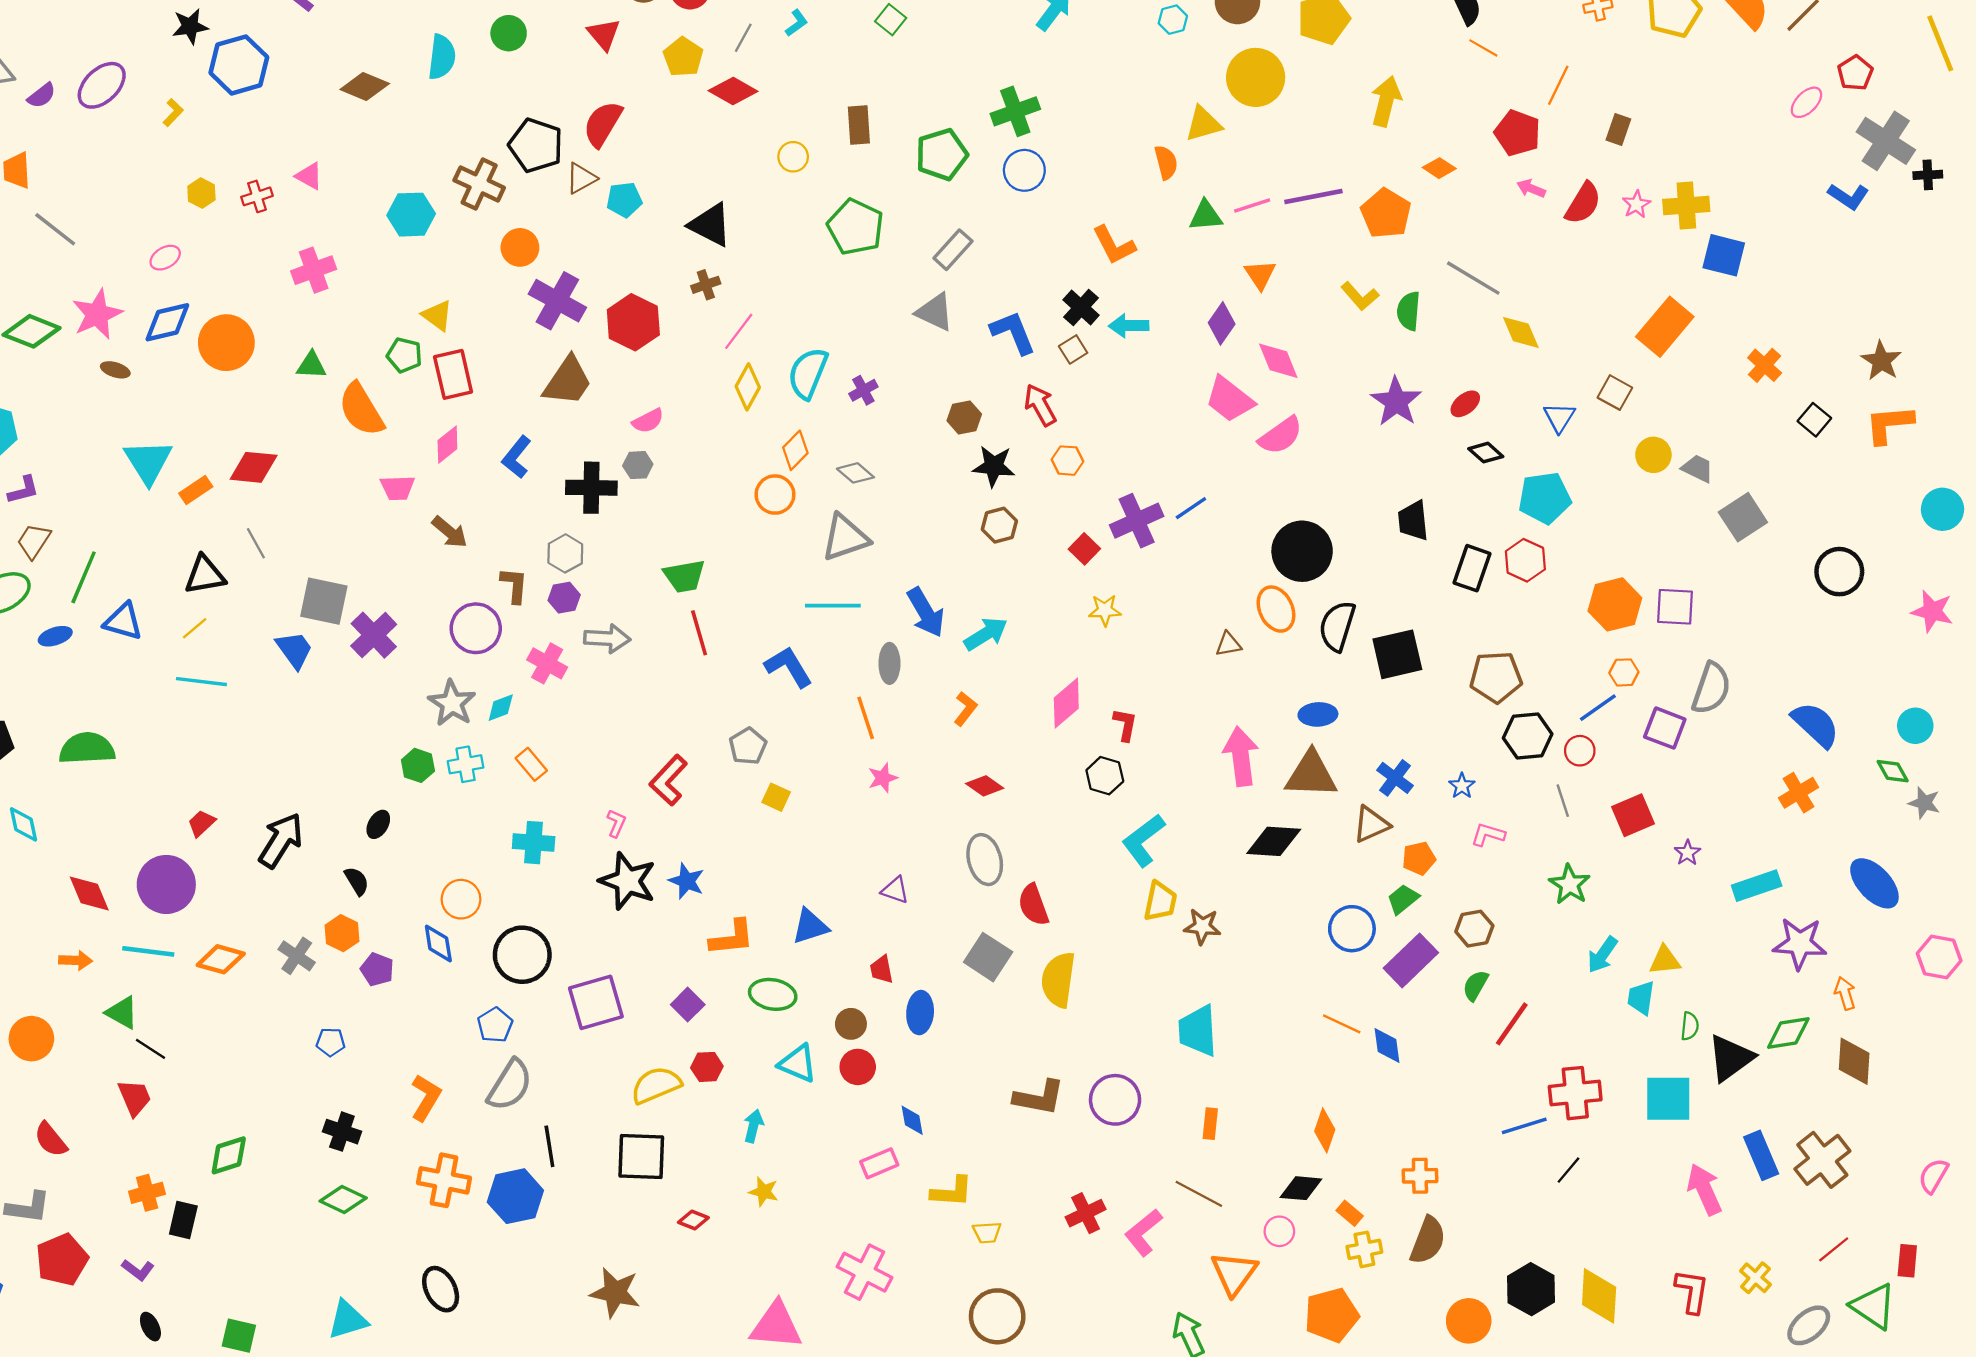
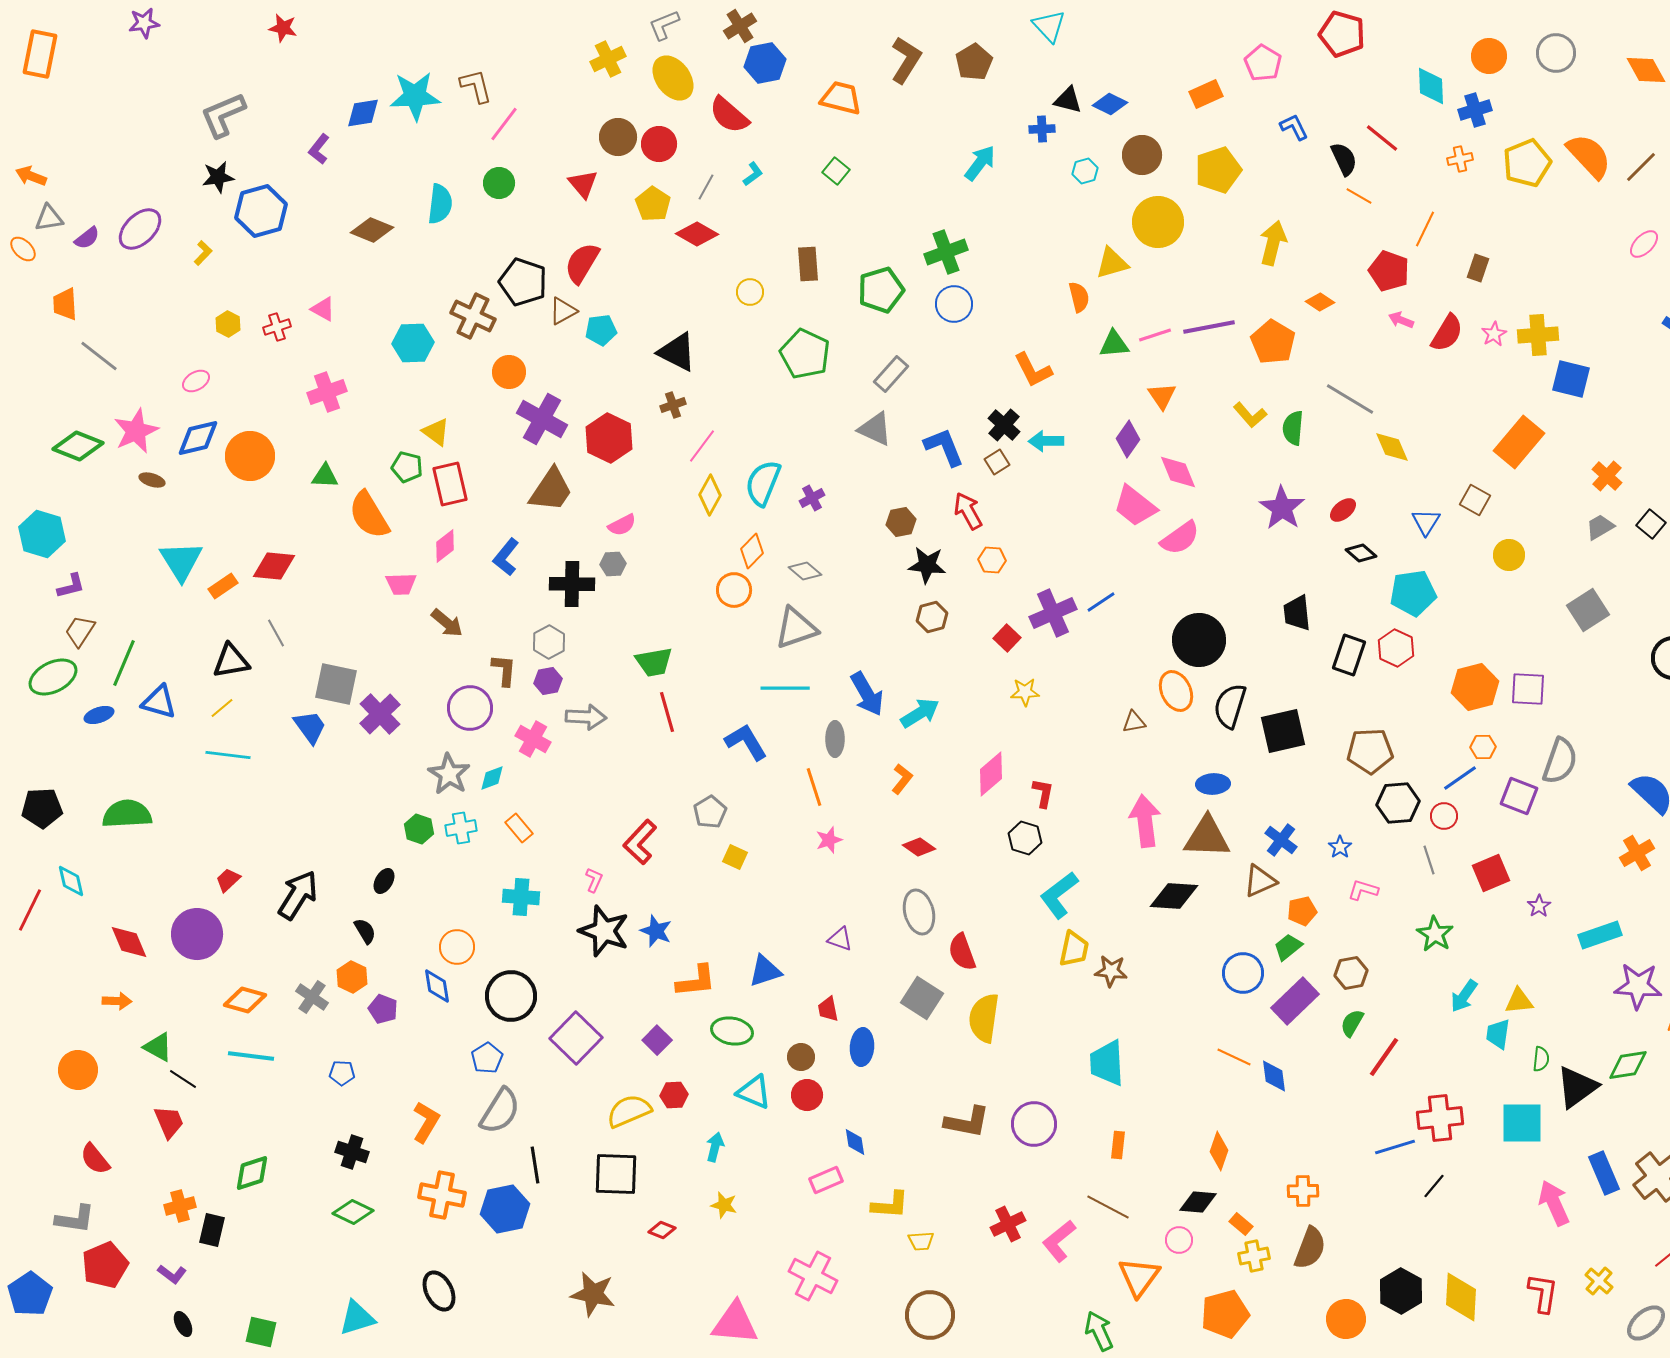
gray trapezoid: (1698, 468) -> (1600, 527), moved, turned -56
cyan line: (148, 951) -> (251, 1056), moved
purple square: (596, 1002) -> (576, 1038), turned -30

